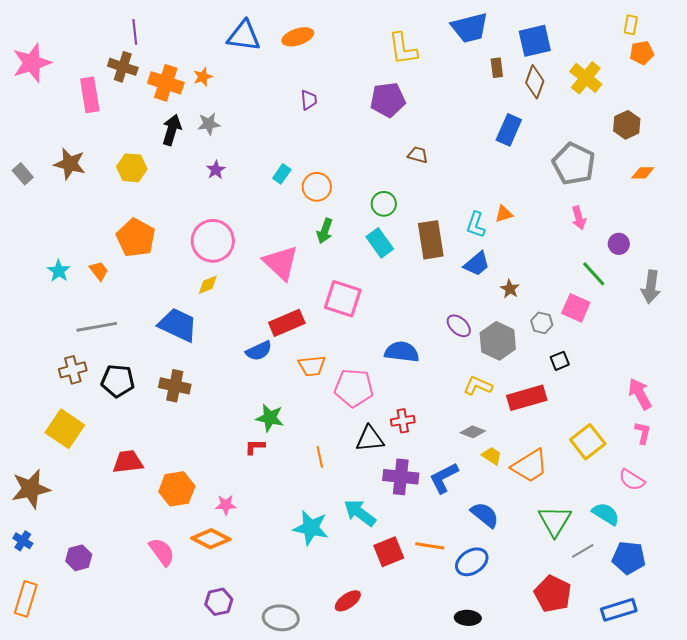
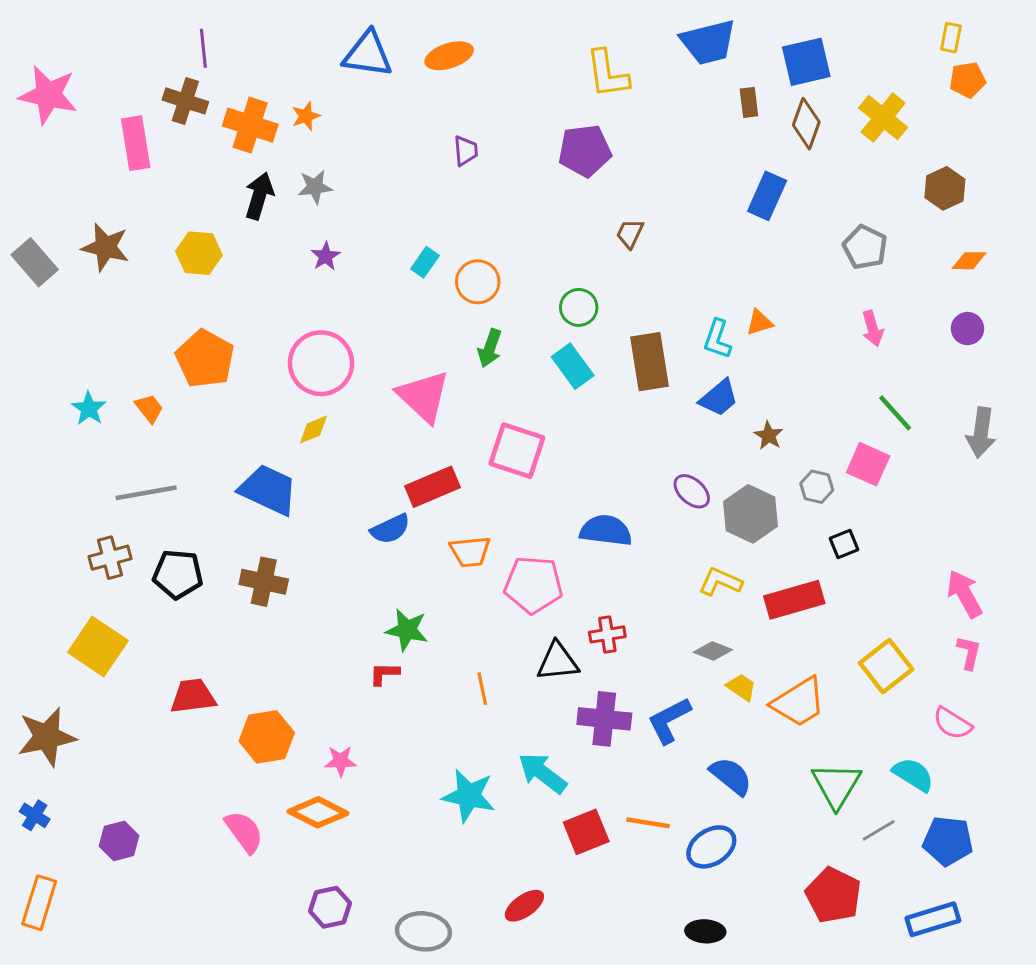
pink star: (32, 63) -> (48, 95), turned 30
brown trapezoid: (418, 155) -> (630, 234), turned -80
gray pentagon: (574, 164) -> (865, 247), size x0.7
gray rectangle: (23, 174) -> (35, 262), size x1.4
purple circle: (619, 244) -> (967, 329), moved

